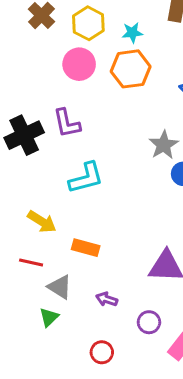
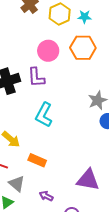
cyan star: (132, 33) -> (84, 17), moved
pink circle: (79, 64) -> (48, 51), moved
cyan L-shape: (86, 178) -> (44, 115), turned 125

